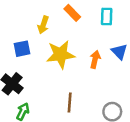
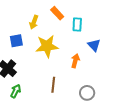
cyan rectangle: (107, 17) -> (77, 24), moved
orange arrow: (95, 59) -> (75, 61), moved

